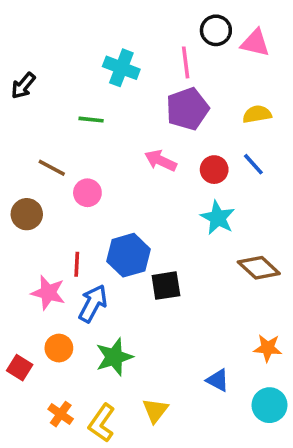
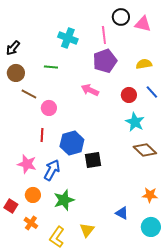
blue line: (253, 164) -> (152, 92), moved
red circle: (214, 170) -> (129, 95), moved
brown circle: (27, 214) -> (16, 73), moved
cyan star: (218, 218) -> (135, 122), moved
red line: (77, 264) -> (42, 135), moved
orange cross: (61, 414) -> (31, 223), moved

